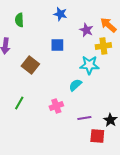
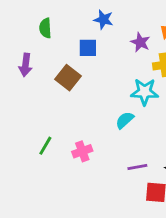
blue square: (57, 45) -> (88, 48), moved
brown square: (30, 65) -> (68, 78), moved
pink cross: (56, 106) -> (82, 151), moved

